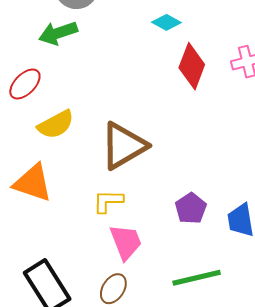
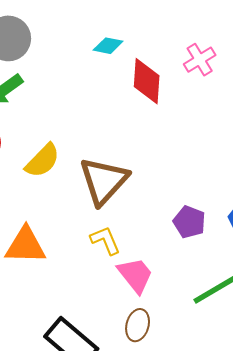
yellow semicircle: (56, 124) -> (43, 161), moved
yellow L-shape: (108, 201) -> (105, 240), turned 84

